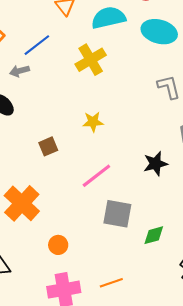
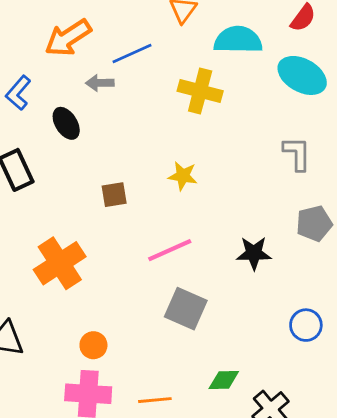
yellow cross: (91, 60) -> (200, 91), turned 32
green diamond: (154, 235) -> (224, 380), moved
orange circle: (58, 245) -> (93, 345), moved

